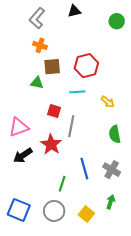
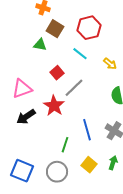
brown square: (52, 67) -> (55, 29), turned 36
cyan line: (77, 92) -> (80, 54), turned 42
red square: (54, 111) -> (57, 73), turned 32
gray line: (71, 126) -> (74, 88), turned 35
yellow square: (86, 214) -> (89, 165), moved

